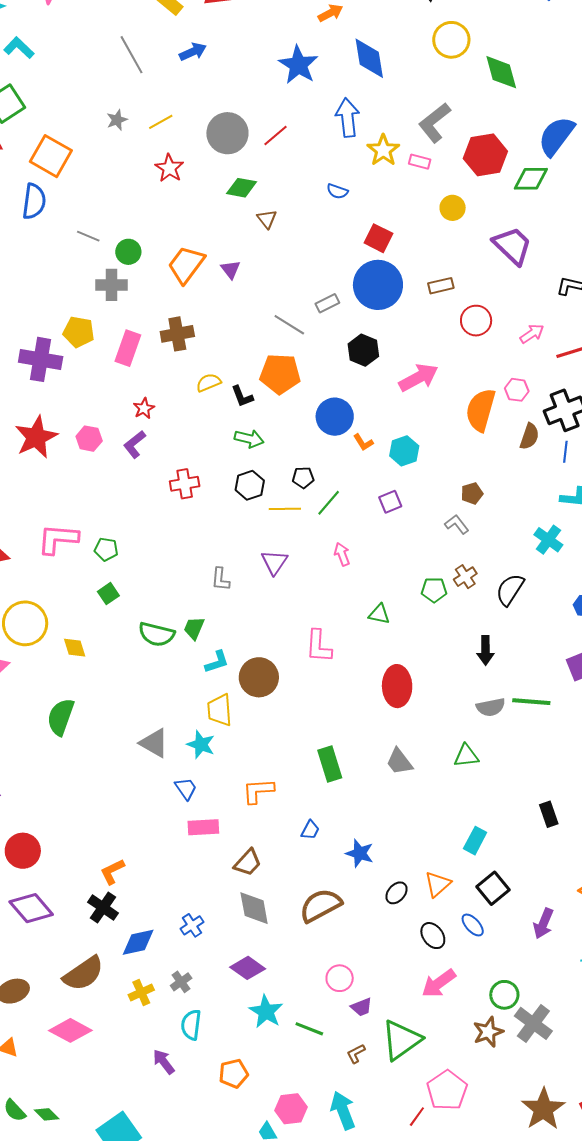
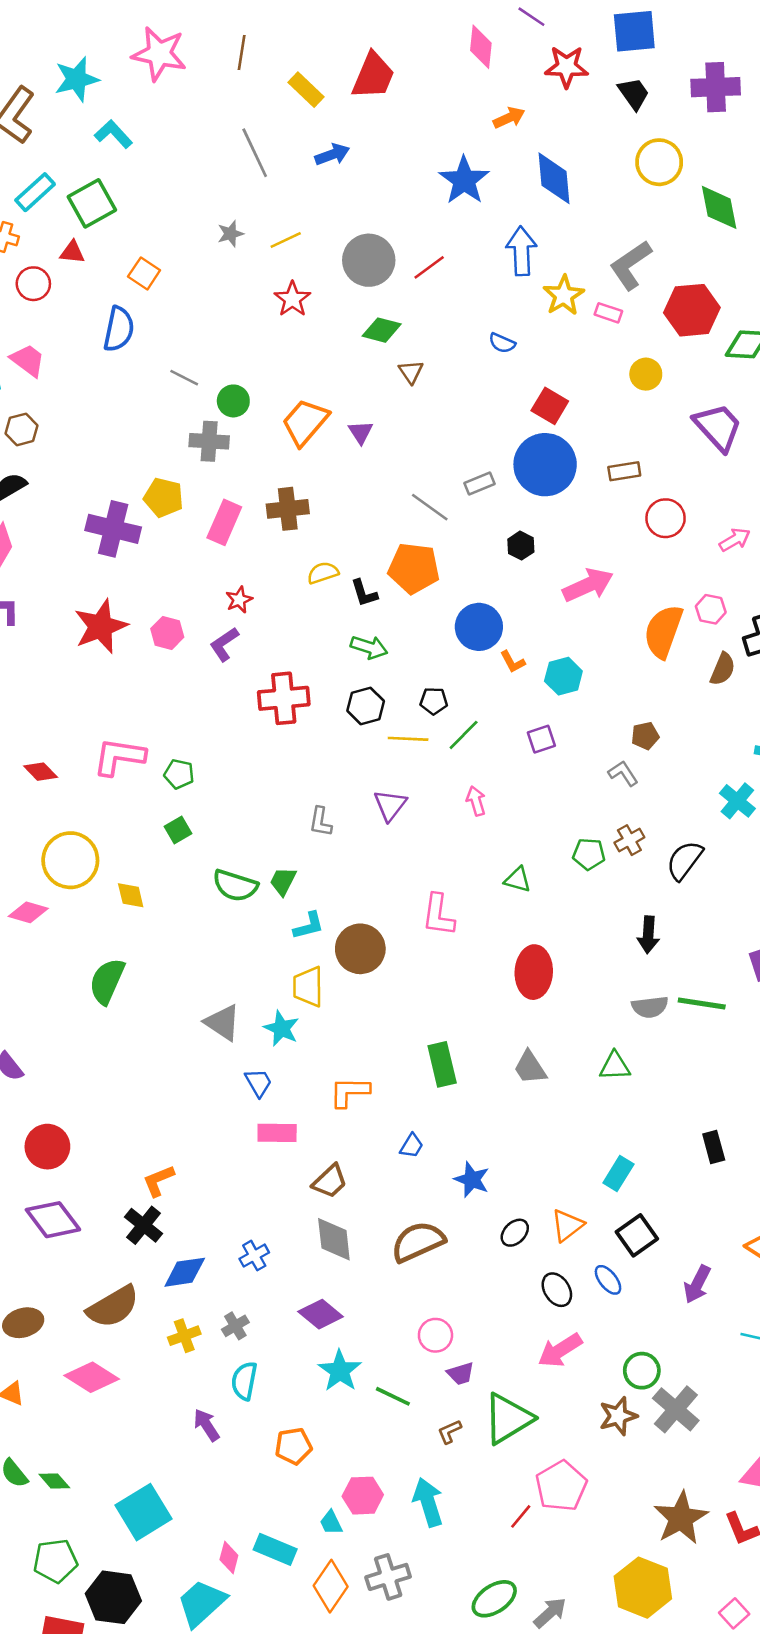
orange square: (51, 156) -> (144, 273), size x0.6
black hexagon: (363, 350) -> (521, 546), size x0.7
red cross: (185, 484) -> (284, 698), size x1.4

